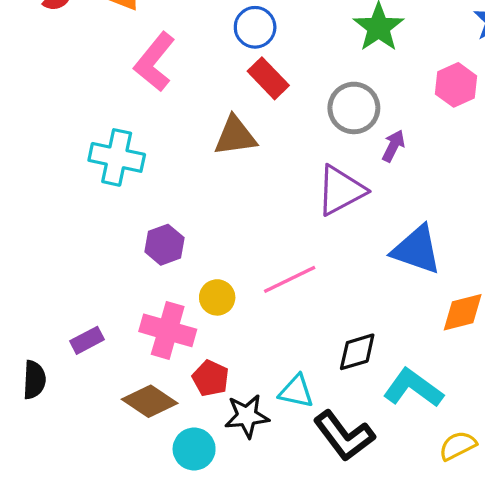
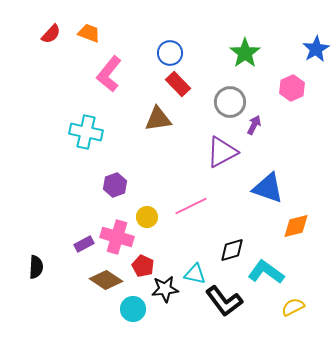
purple rectangle: (87, 340) -> (84, 244), moved

